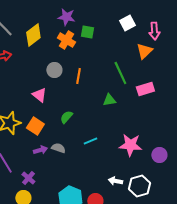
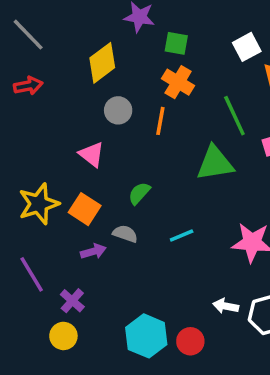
white square: (127, 23) -> (247, 47), moved
yellow diamond: (33, 35) -> (102, 63), moved
orange cross: (66, 40) -> (178, 82), moved
green triangle: (109, 100) -> (215, 163), size x1.6
gray semicircle: (58, 148) -> (125, 234), moved

